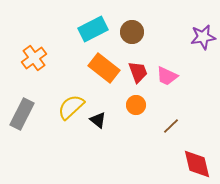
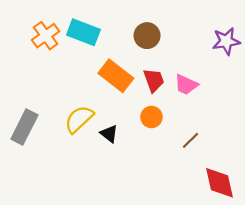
cyan rectangle: (93, 29) -> (83, 32), moved, turned 48
orange cross: (34, 58) -> (46, 36), moved

